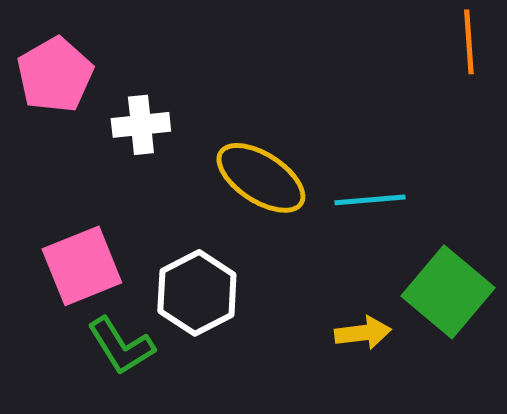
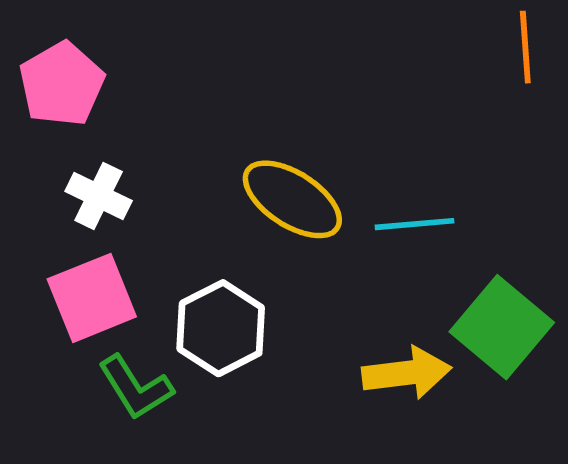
white cross: (141, 125) -> (99, 196), moved, turned 32
yellow arrow: (363, 333) -> (407, 373), size x1.4

